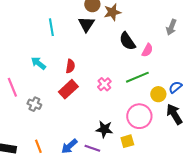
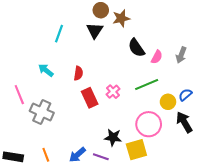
cyan line: (51, 27) -> (59, 34), turned 30
gray arrow: (171, 27) -> (181, 55), moved
red rectangle: (68, 89) -> (90, 98), moved, turned -72
gray cross: (34, 104) -> (42, 112), size x1.6
yellow square: (127, 141) -> (136, 150), size x1.5

